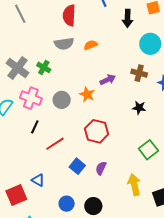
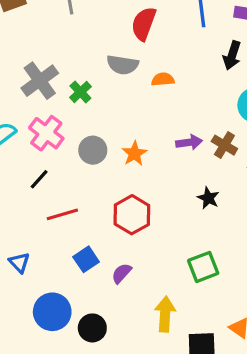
purple arrow: (108, 80) -> (189, 142), moved
blue circle: (67, 204) -> (52, 312), size x1.5

